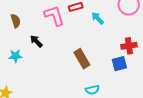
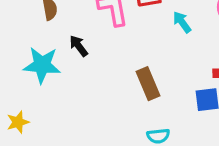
cyan star: (15, 56) -> (42, 65), size x1.6

